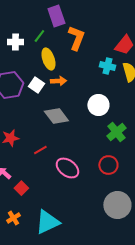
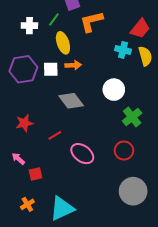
orange L-shape: (76, 38) -> (91, 22), turned -125
white square: (36, 85) -> (51, 69), turned -35
red square: (21, 188) -> (36, 174), turned 32

